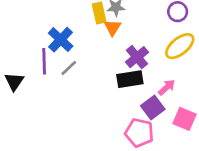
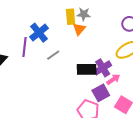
purple cross: (137, 57) -> (103, 68), moved
gray line: (69, 68) -> (53, 55), moved

